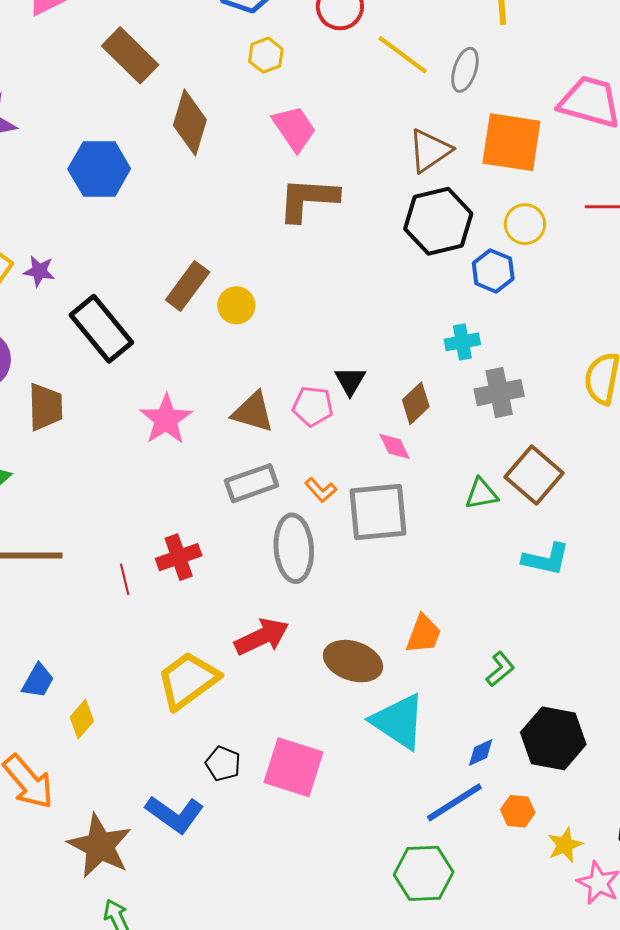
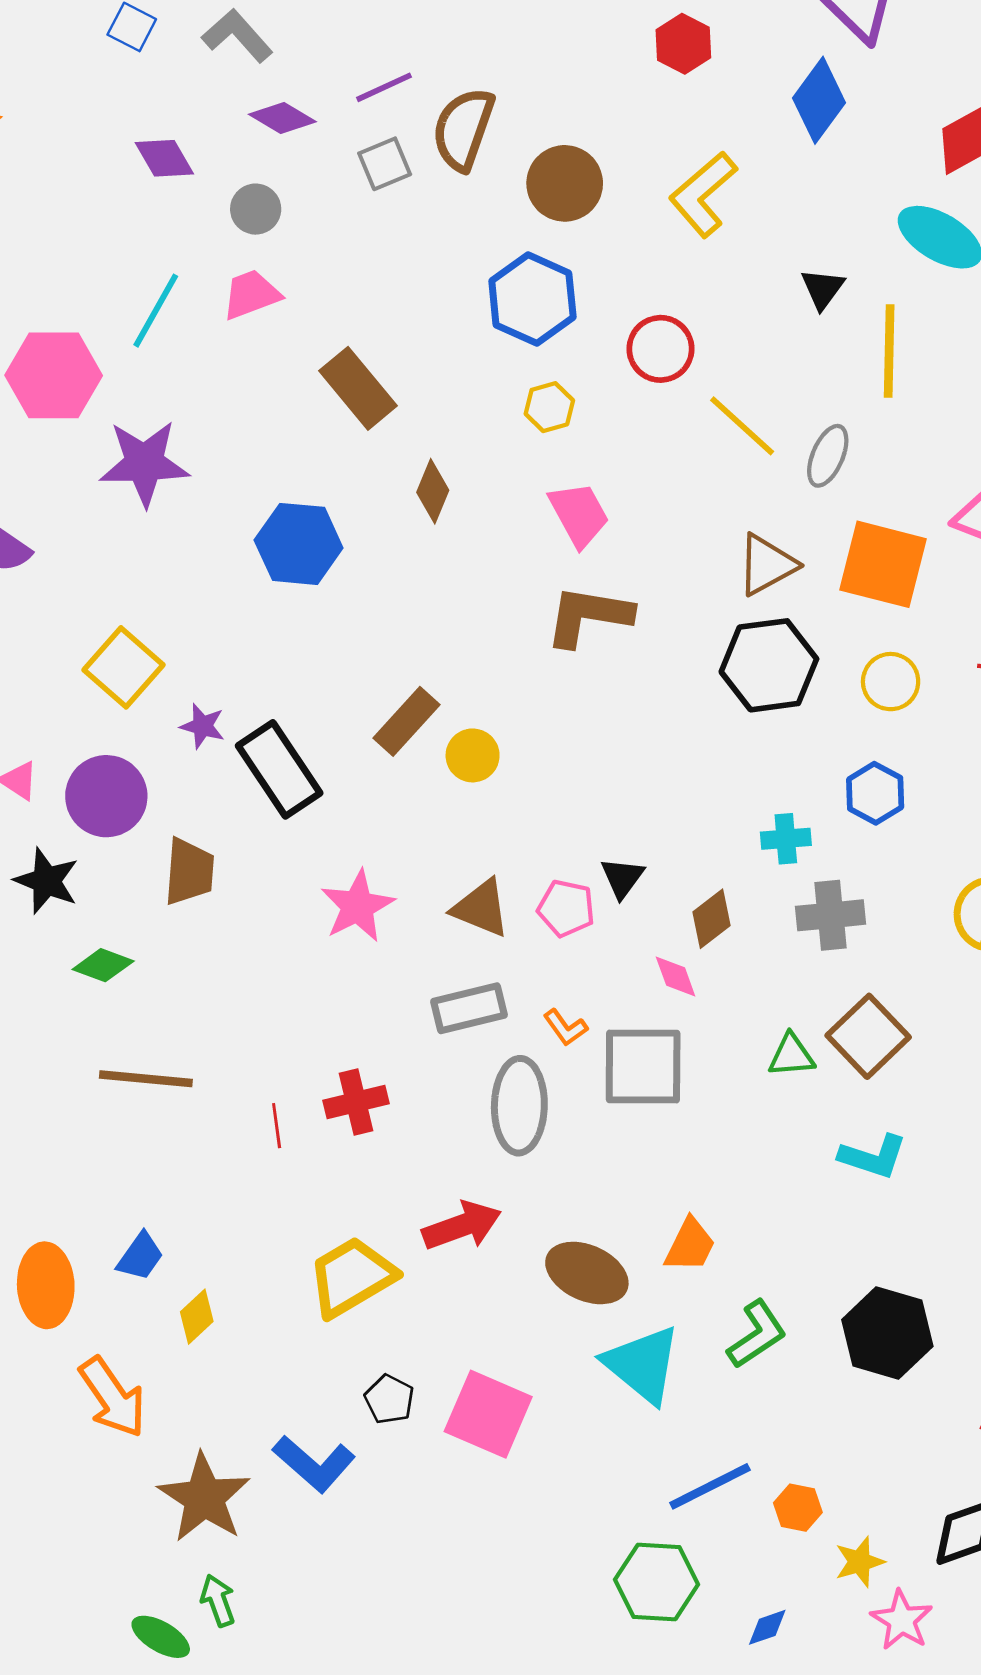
brown diamond: (190, 122) -> (433, 491), size x0.7
purple star: (39, 271) -> (203, 726), moved
blue hexagon: (493, 271) -> (875, 793), moved
green L-shape: (500, 669) -> (757, 1334), moved, size x1.4
black hexagon: (553, 738) -> (887, 1333), moved
blue diamond: (481, 752) -> (767, 1627), moved

